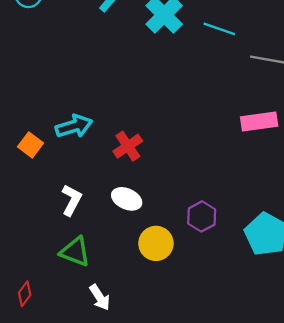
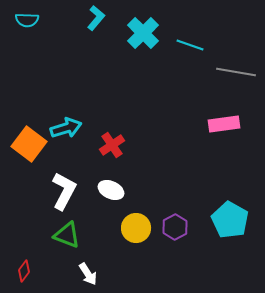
orange square: (31, 145) -> (29, 144), size x1.6
white L-shape: (72, 200) -> (64, 191), size x1.4
purple hexagon: (202, 216) -> (175, 227), moved

